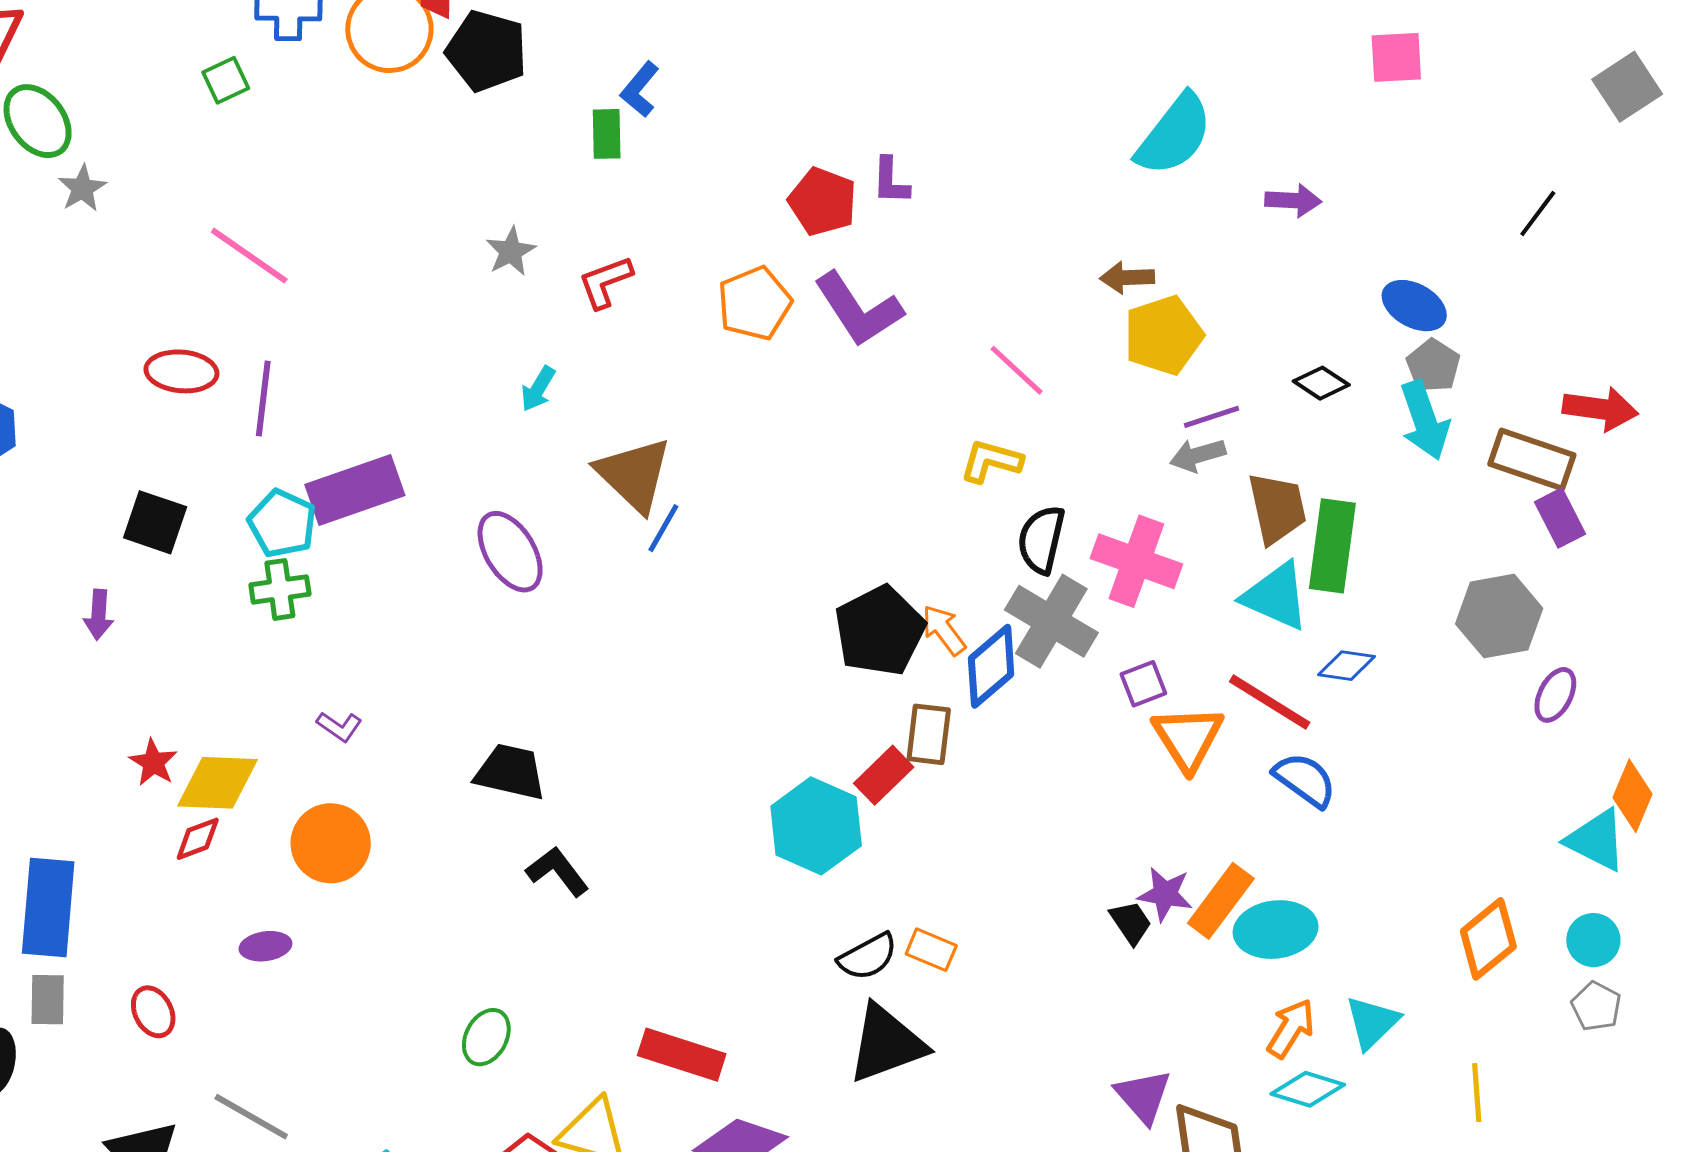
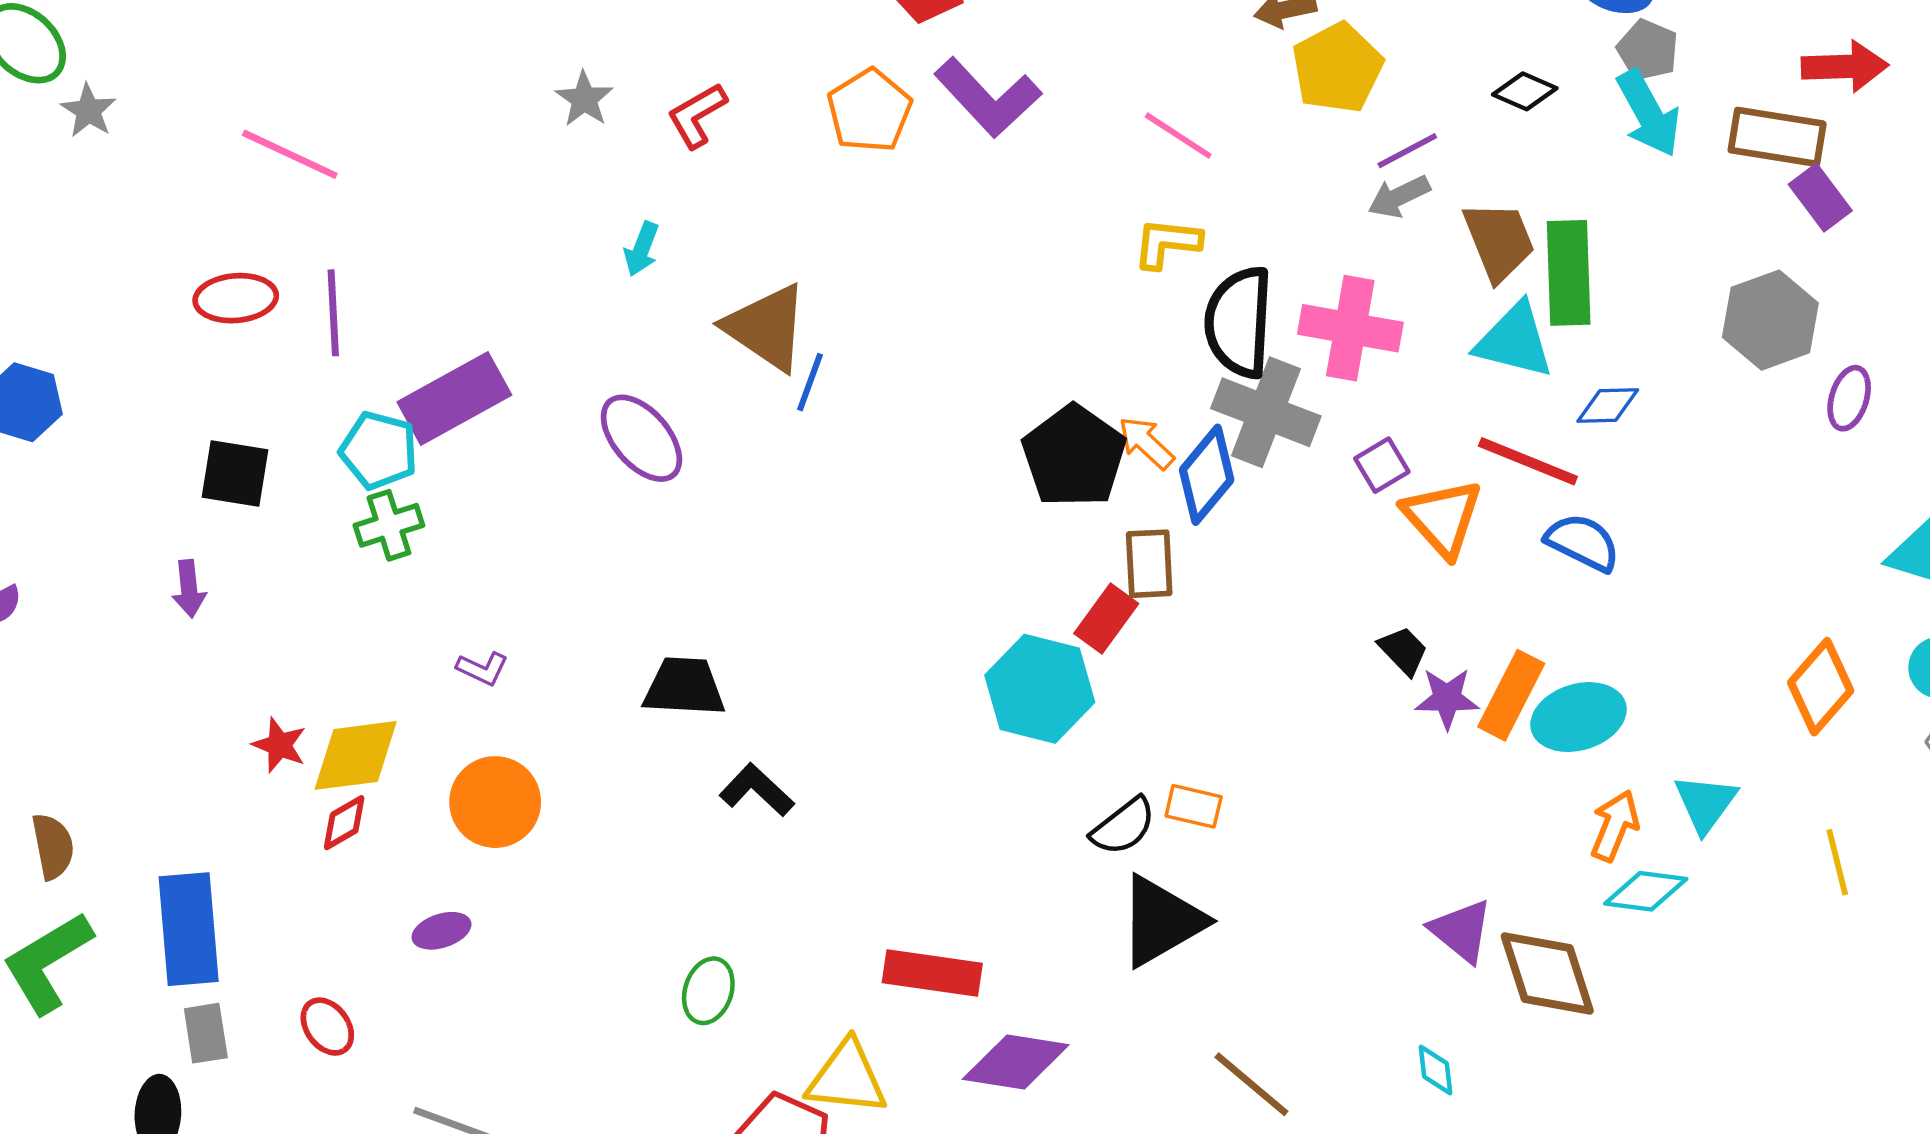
black semicircle: (1041, 540) -> (1239, 322), size x1.4
black trapezoid: (1131, 922) -> (1403, 651), moved

